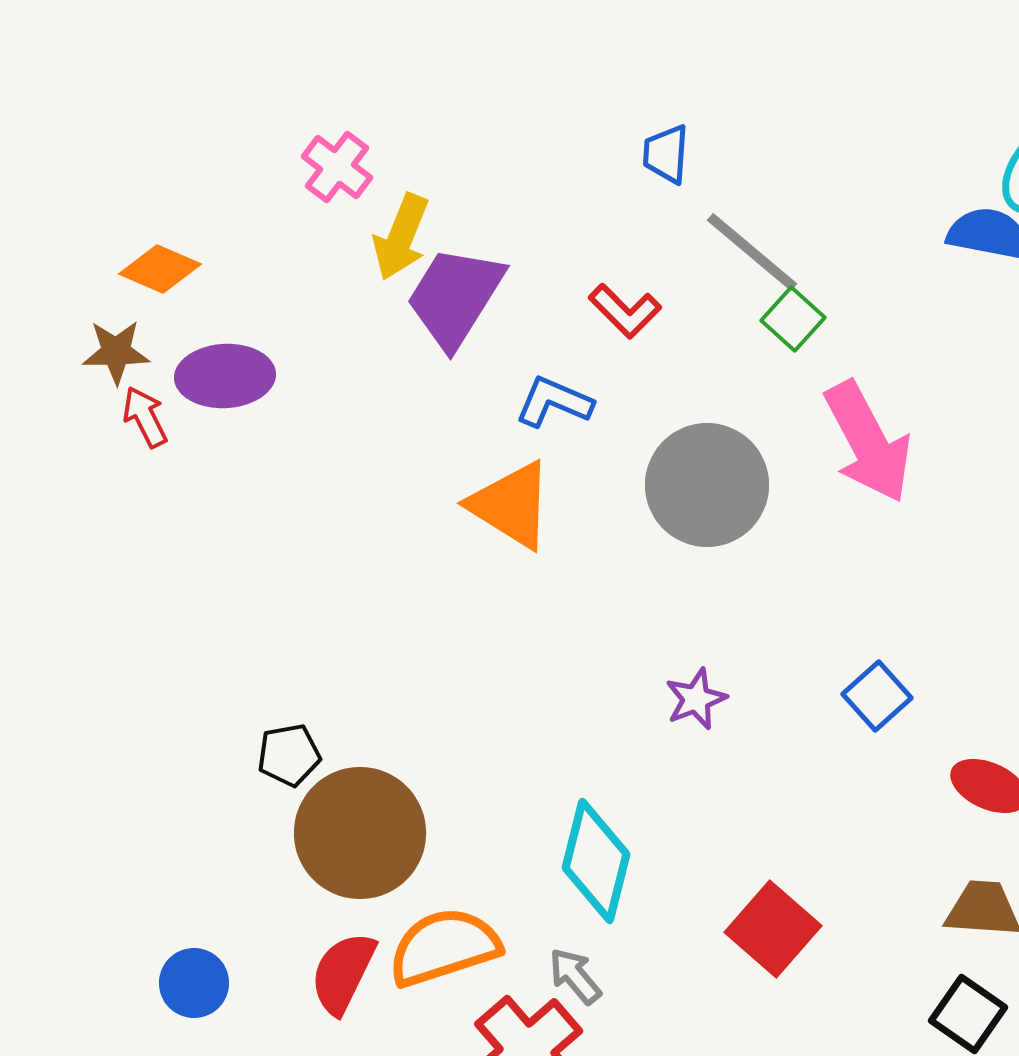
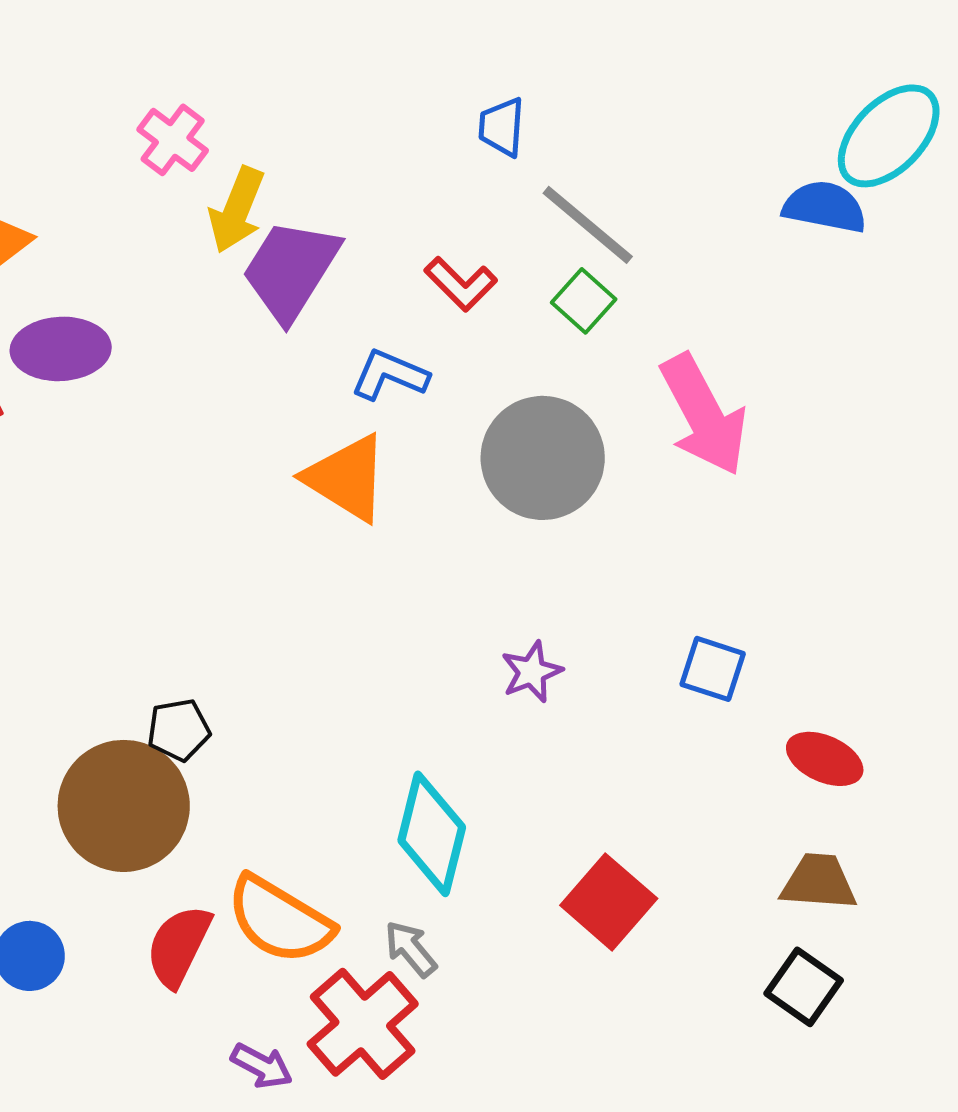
green square: (793, 319) -> (584, 301), moved
blue square: (877, 696) -> (713, 669), turned -30
black pentagon: (289, 755) -> (179, 730), moved
brown circle: (360, 833) -> (124, 806), moved
orange semicircle: (444, 947) -> (280, 920), turned -131

